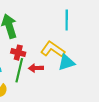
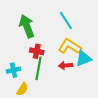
cyan line: (67, 20) -> (66, 20), moved, turned -30
red arrow: (36, 68) -> (66, 65), moved

